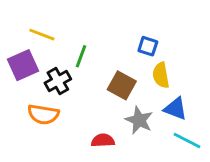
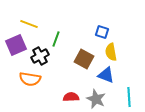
blue triangle: (175, 109) -> (106, 75), moved
gray star: (139, 120) -> (96, 99), moved
cyan line: (187, 140) -> (129, 97), turned 60

